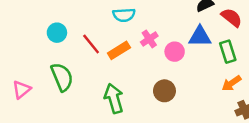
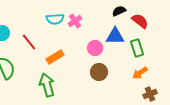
pink cross: (149, 39) -> (75, 21), moved
orange rectangle: (119, 50) -> (55, 57), moved
brown circle: (164, 91) -> (99, 72), moved

